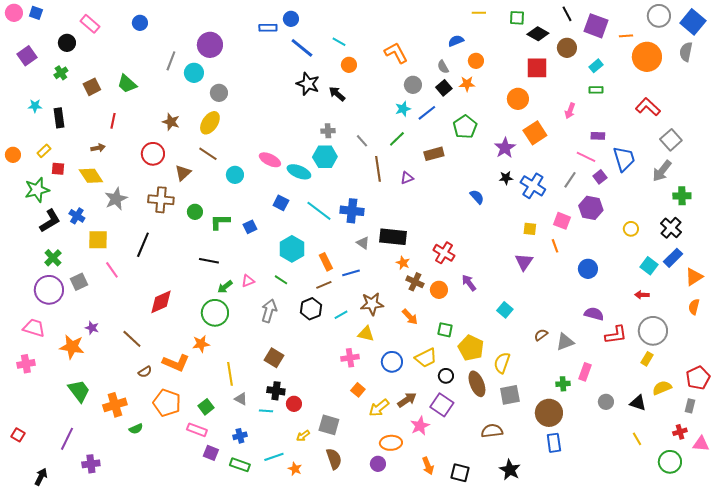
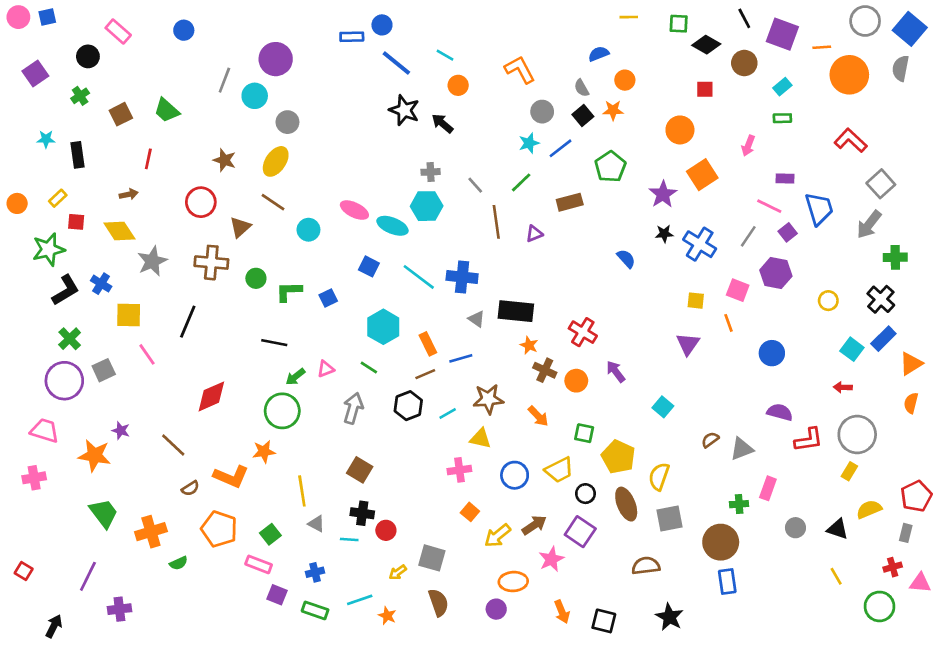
blue square: (36, 13) -> (47, 17), turned -32
red square: (537, 68) -> (705, 89), size x0.6

